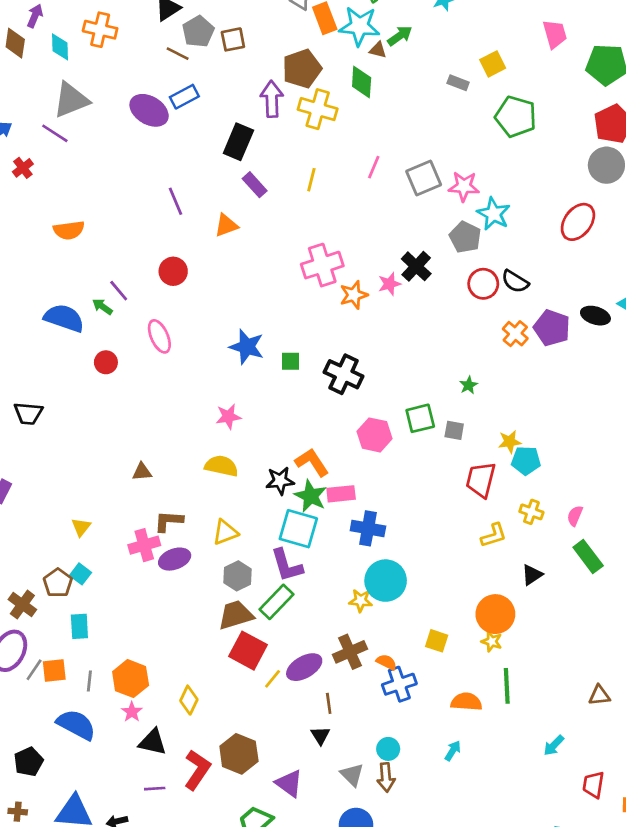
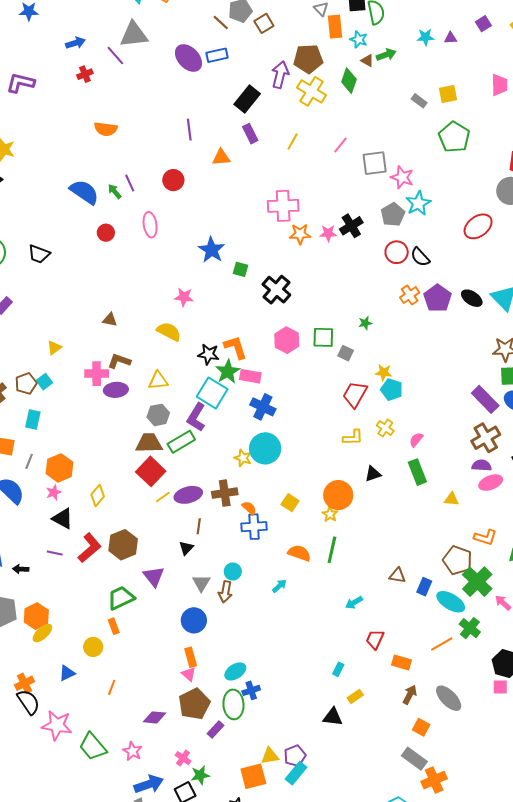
cyan star: (359, 26) -> (359, 39), size x0.6
brown square: (233, 39) -> (264, 23), turned -36
purple L-shape: (287, 565) -> (196, 417), turned 32

